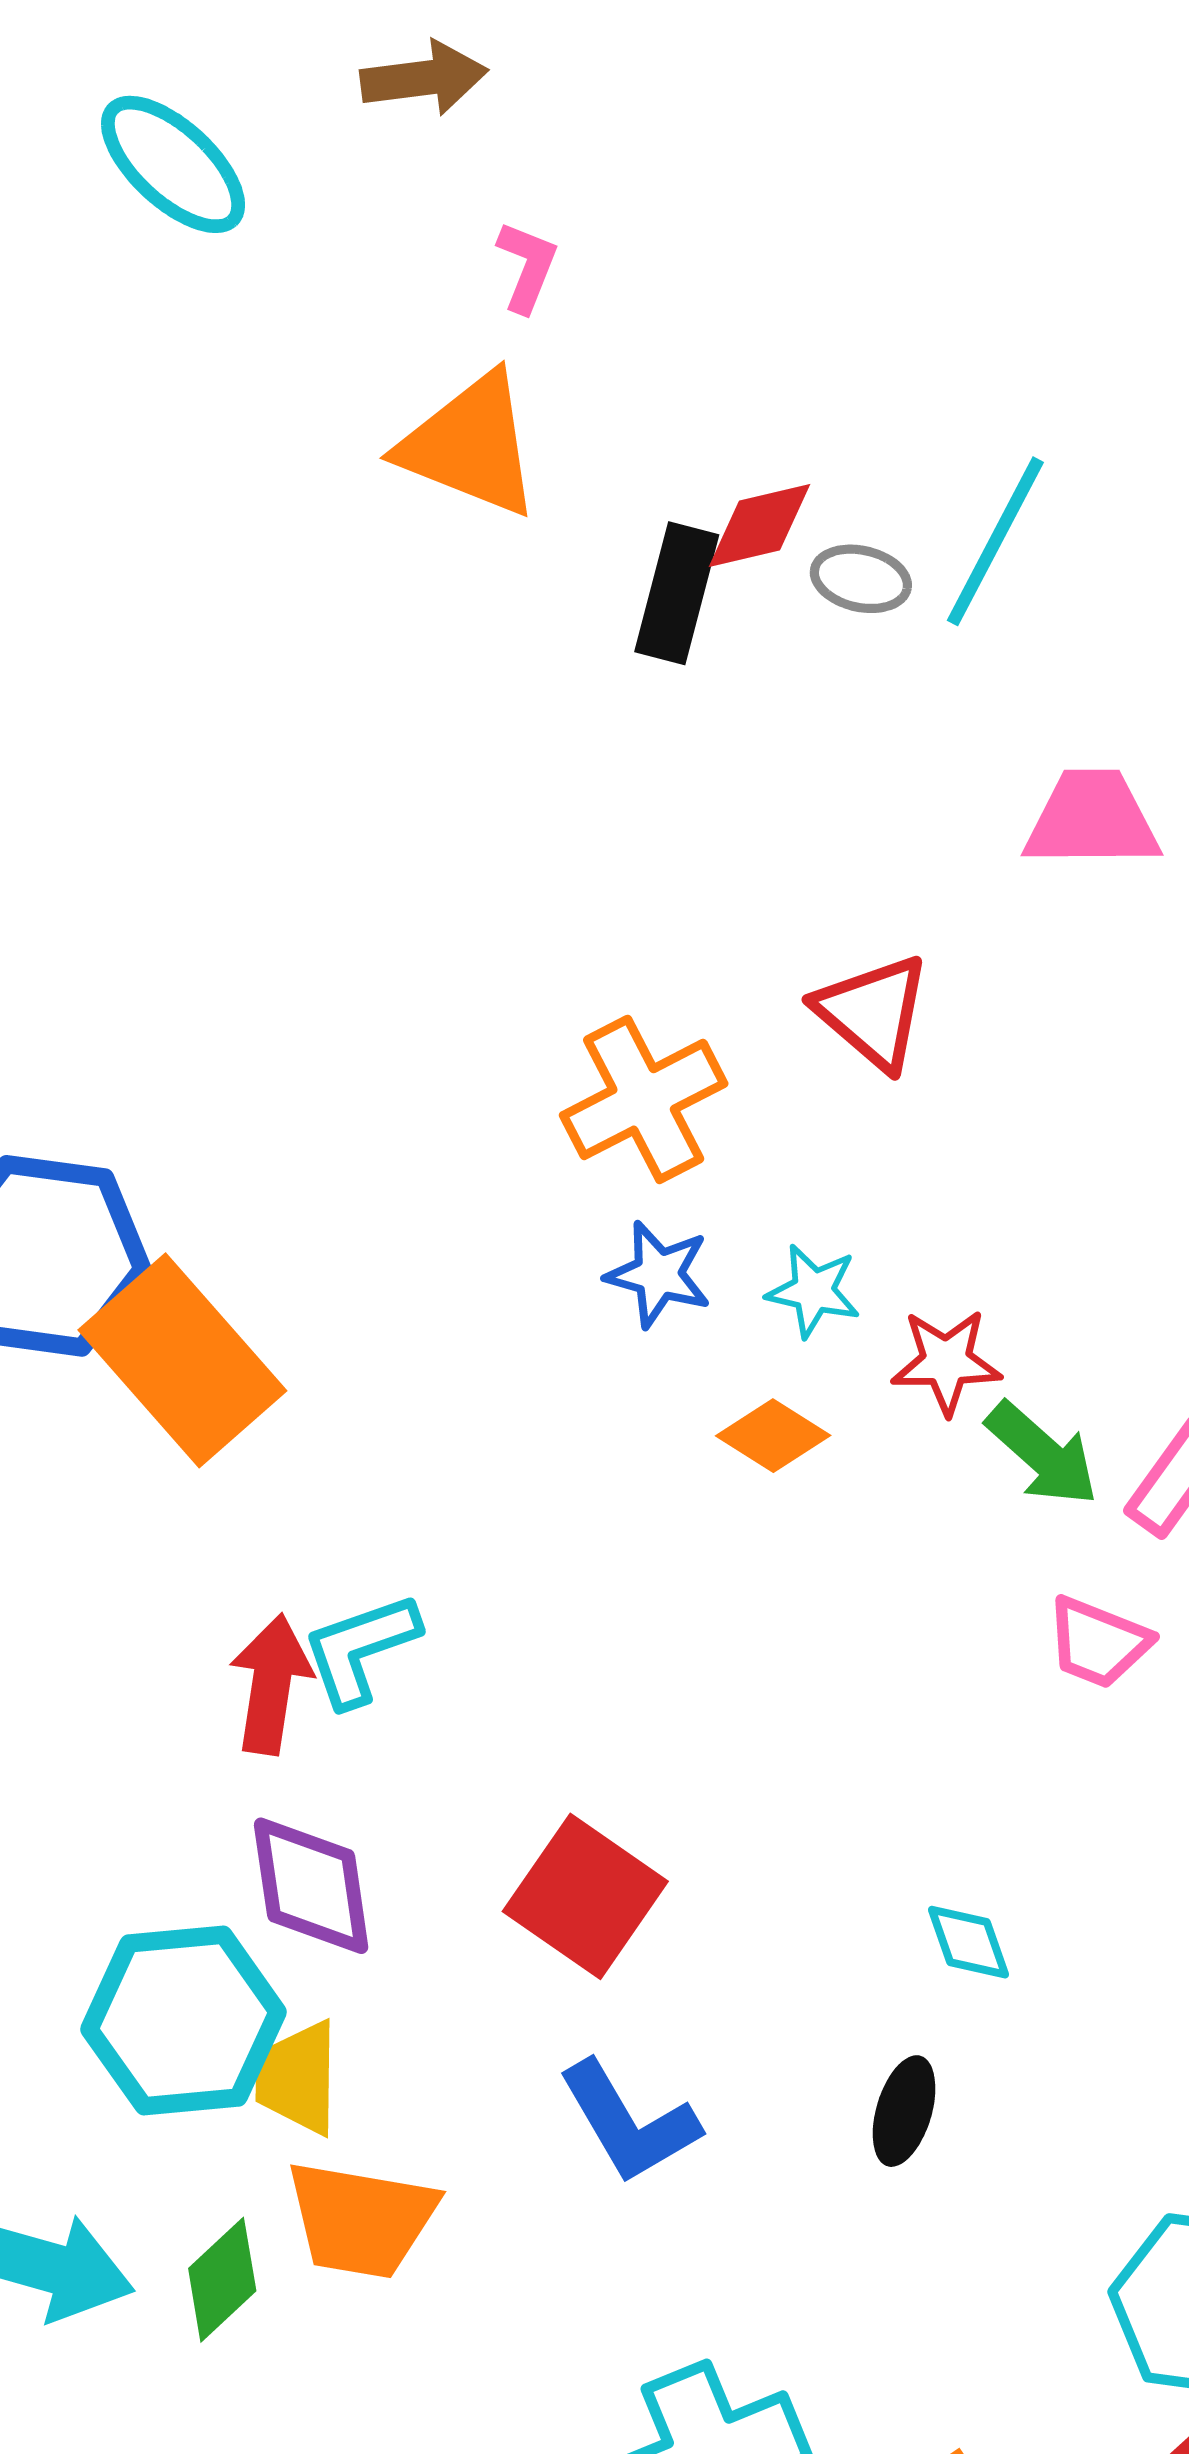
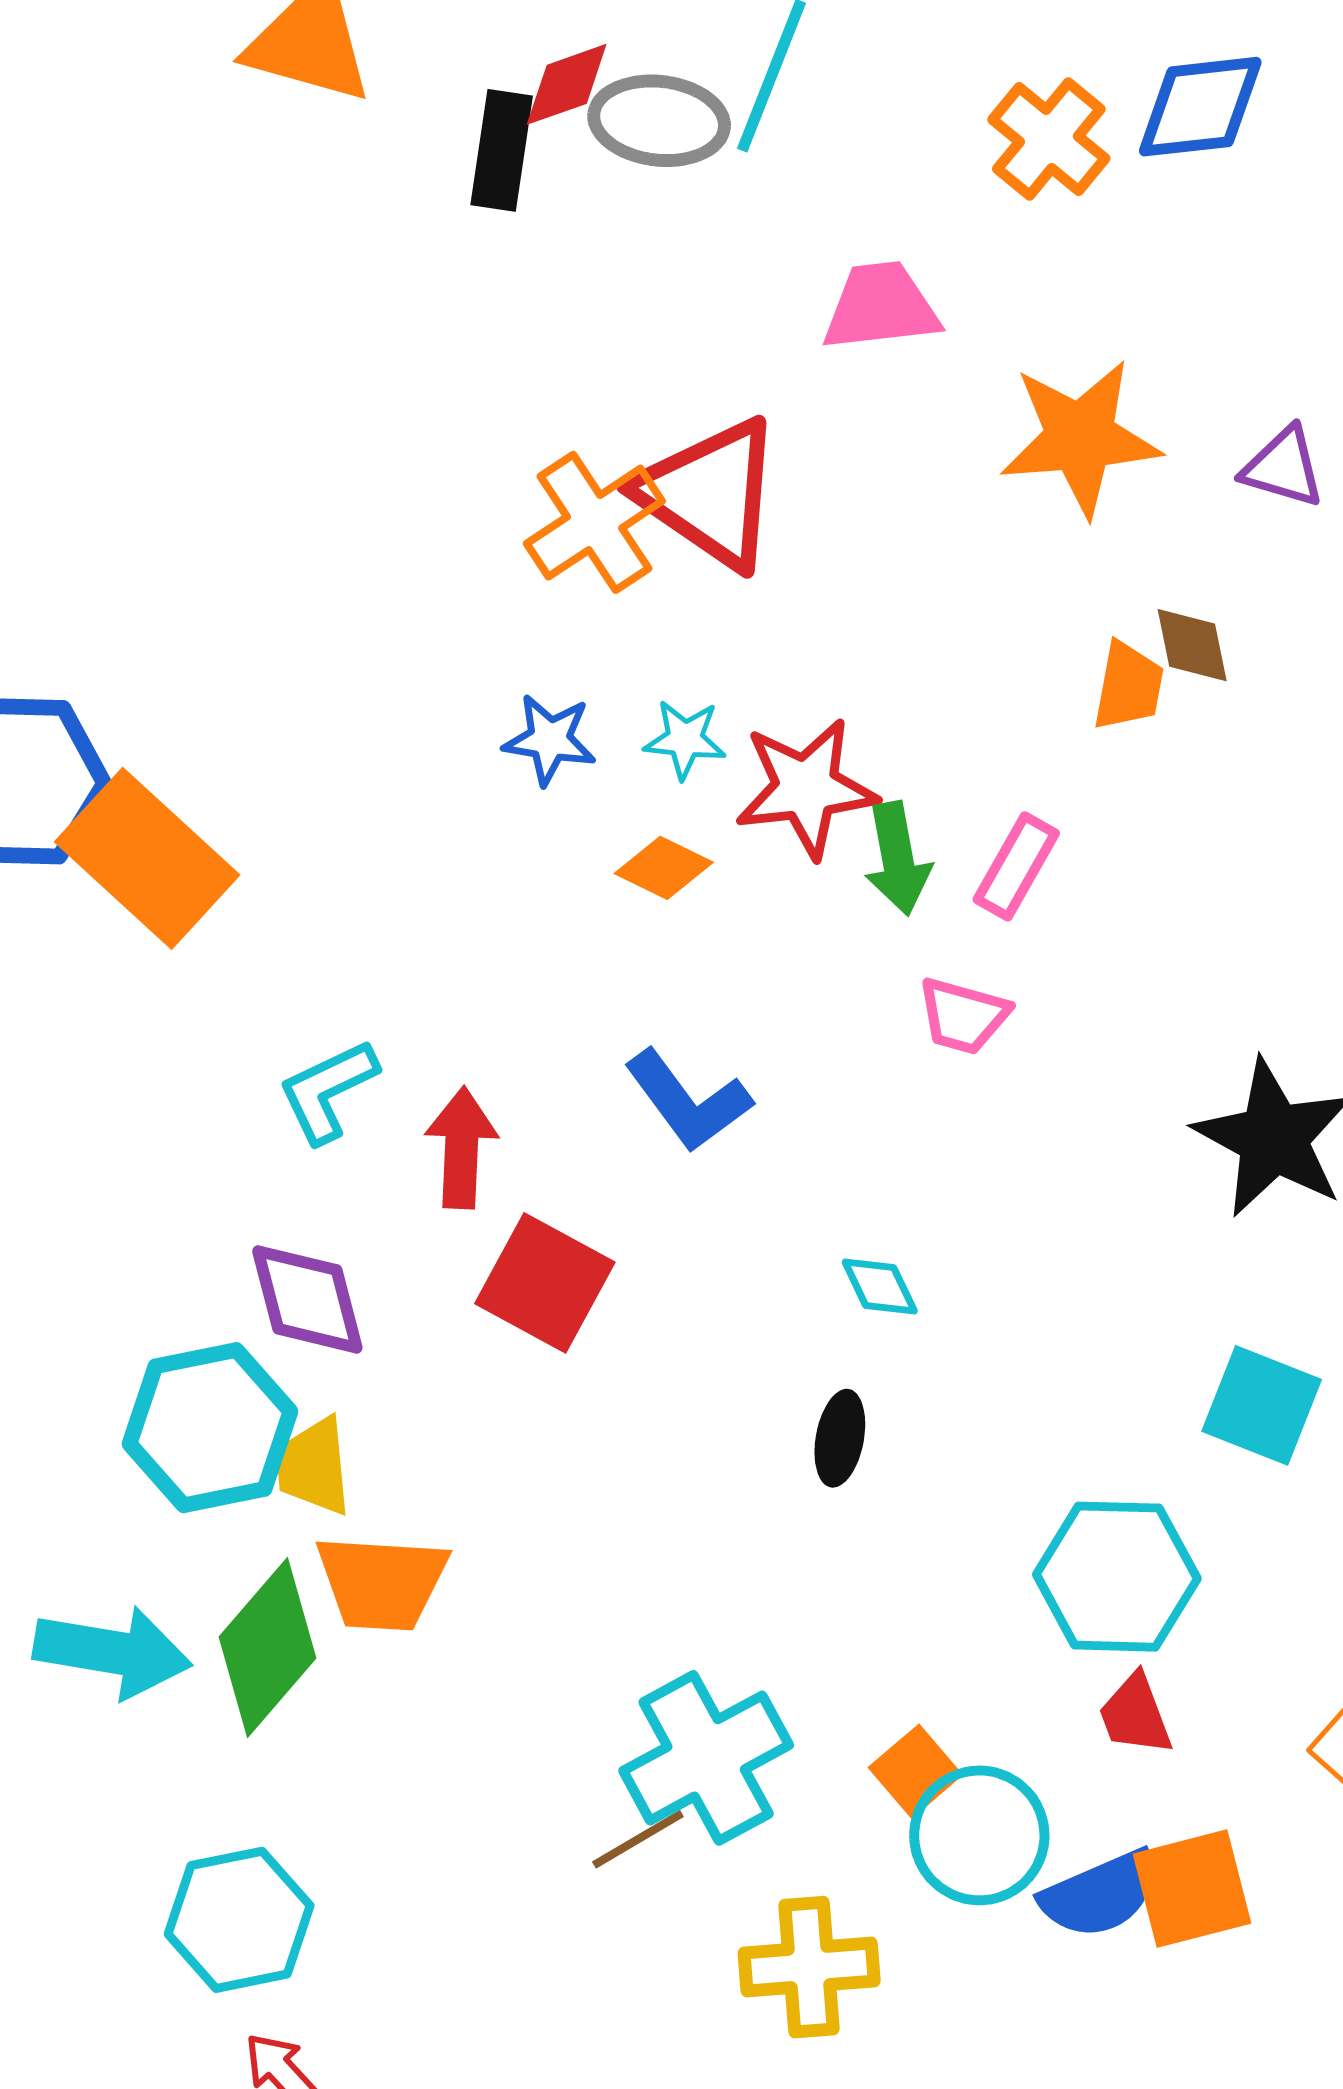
gray ellipse: (861, 579) -> (659, 121), size x1.6
red triangle: (873, 1012) -> (710, 493), size x1.5
orange cross: (644, 1099) -> (594, 522), moved
red star: (946, 1362) -> (806, 788), size x1.5
green arrow: (1042, 1454) -> (898, 859), turned 44
red arrow: (271, 1684) -> (461, 1148), moved
blue L-shape: (629, 2122) -> (688, 1101), moved
green diamond: (222, 2280) -> (268, 1648), size x1.6

